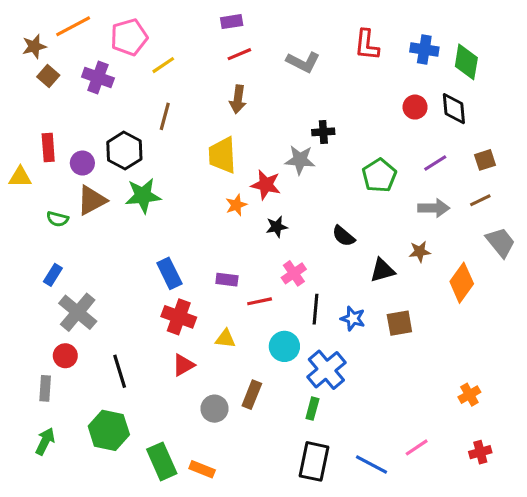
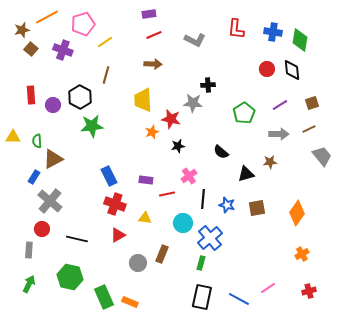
brown arrow: (238, 99) -> (153, 64), turned -96
yellow triangle: (20, 177) -> (13, 137), moved
brown triangle: (92, 200) -> (53, 159), moved
green semicircle: (58, 219) -> (37, 141), turned 72
orange diamond: (462, 283) -> (297, 213), moved
black line: (120, 371) -> (77, 239), turned -60

